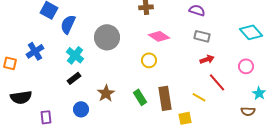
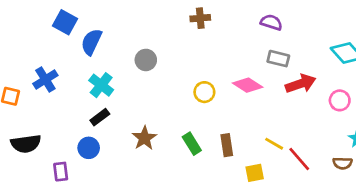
pink diamond: (159, 36) -> (248, 85), moved
gray circle: (107, 37) -> (146, 60), size x0.6
red arrow: (207, 59) -> (301, 84), moved, size x1.5
red line: (217, 82) -> (299, 159), moved
brown rectangle: (165, 98) -> (227, 145), size x0.7
blue circle: (81, 109) -> (89, 148), moved

